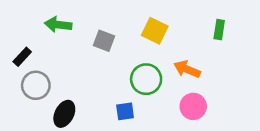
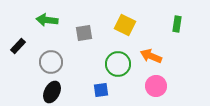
gray square: (104, 41) -> (84, 33), turned -30
gray circle: (36, 85) -> (51, 62), moved

